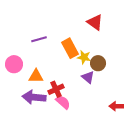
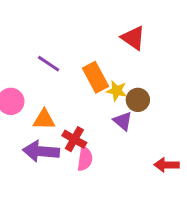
purple line: (39, 39) -> (49, 64), turned 49
red cross: (56, 89) -> (74, 139), turned -35
pink semicircle: (63, 102) -> (85, 159), turned 56

